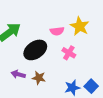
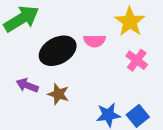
pink semicircle: (57, 31) -> (95, 41), moved
pink cross: (69, 53) -> (137, 60), moved

